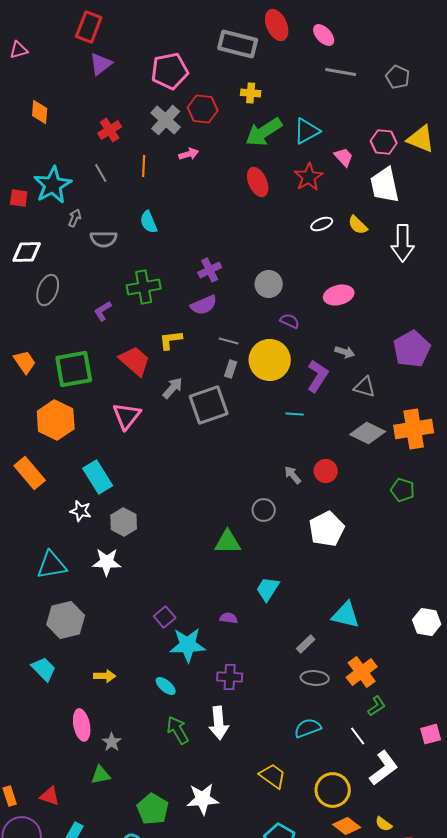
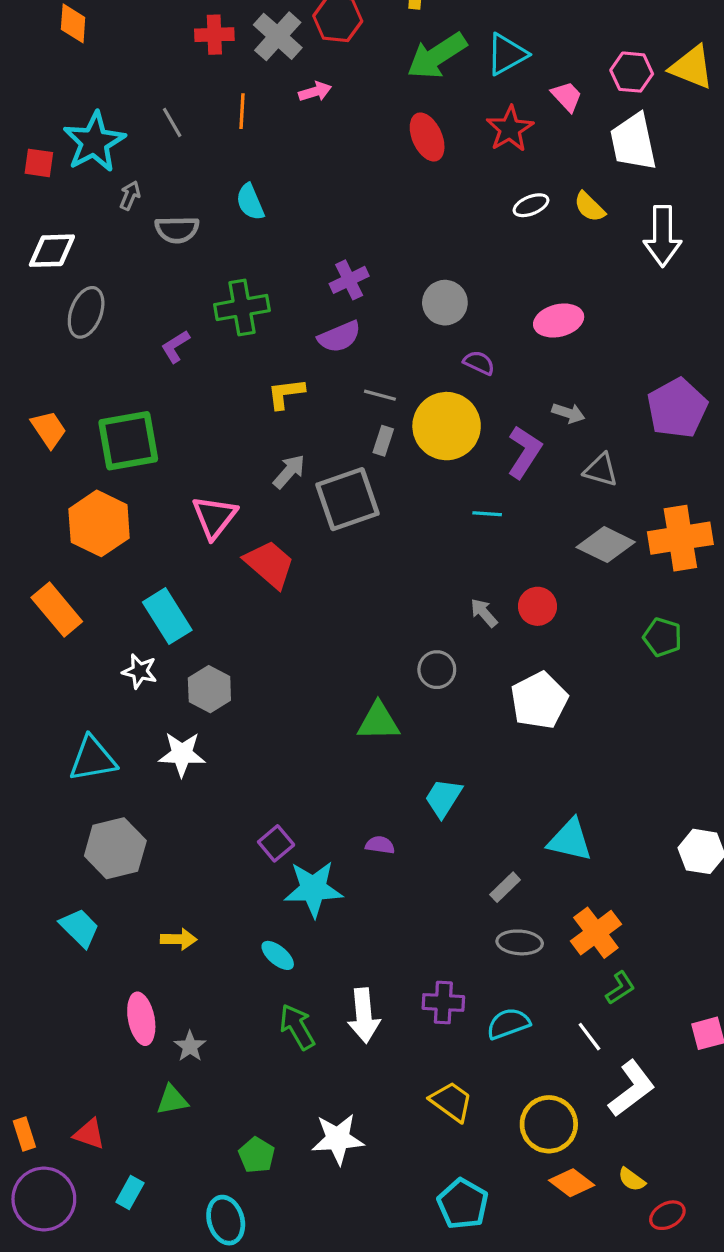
red cross: (110, 130) -> (214, 35), moved, turned 30
red trapezoid: (135, 361) -> (270, 564), moved
purple cross: (230, 677) -> (443, 1002), moved
green pentagon: (153, 809) -> (257, 1155), size x0.7

